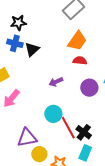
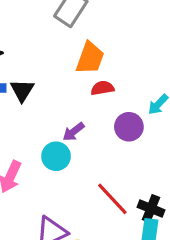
cyan circle: (53, 114) -> (56, 156), moved
black cross: (84, 132) -> (151, 209), moved

